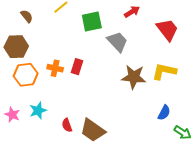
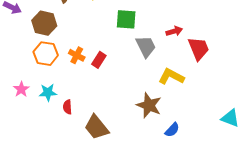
red arrow: (132, 12) -> (174, 31), moved
yellow L-shape: (164, 71) -> (171, 77), moved
brown star: (134, 77) -> (149, 105), moved
red semicircle: (67, 125) -> (67, 107), moved

